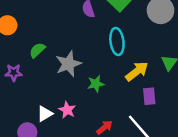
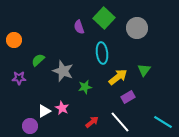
gray star: (68, 64) -> (63, 71), turned -30
purple rectangle: (149, 96) -> (128, 97), turned 64

